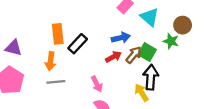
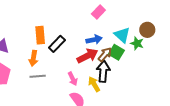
cyan triangle: (150, 17) -> (122, 35), moved
red arrow: (113, 57) -> (87, 56), size x1.5
black arrow: (151, 77) -> (103, 71), moved
yellow arrow: (142, 92) -> (94, 84), moved

